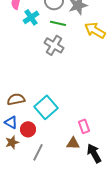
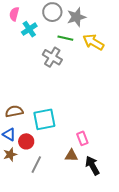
green line: (58, 23) -> (65, 38), moved
cyan square: (46, 107) -> (44, 119), turned 30

